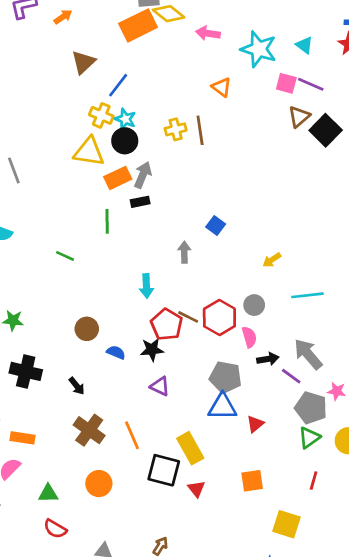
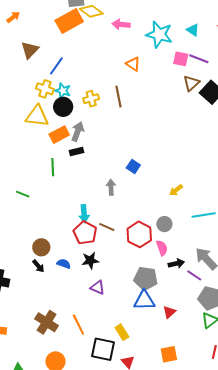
yellow cross: (176, 129) -> (91, 99), moved
brown line: (188, 317) -> (107, 227), moved
red pentagon: (167, 325) -> (85, 233), moved
black arrow: (77, 386) -> (38, 266), moved
yellow rectangle: (190, 448) -> (122, 332), size x0.7

